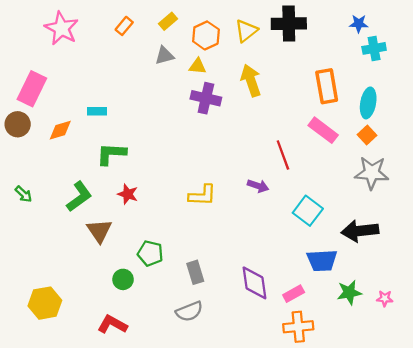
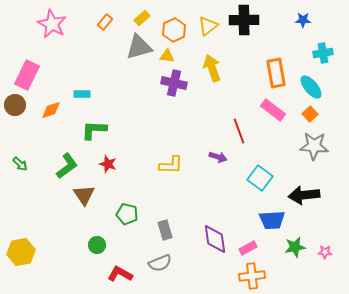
cyan cross: (374, 48) -> (323, 53), moved
gray triangle: (164, 56) -> (139, 47), size x1.6
cyan ellipse: (368, 103) -> (311, 87), turned -50
green circle: (123, 279) -> (97, 245), moved
yellow hexagon: (45, 303) -> (21, 252), moved
red L-shape: (112, 324) -> (120, 274), moved

